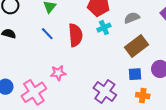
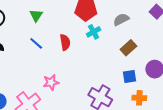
red semicircle: (75, 35) -> (65, 42), size x0.7
brown rectangle: (136, 46) -> (128, 48), size x0.7

